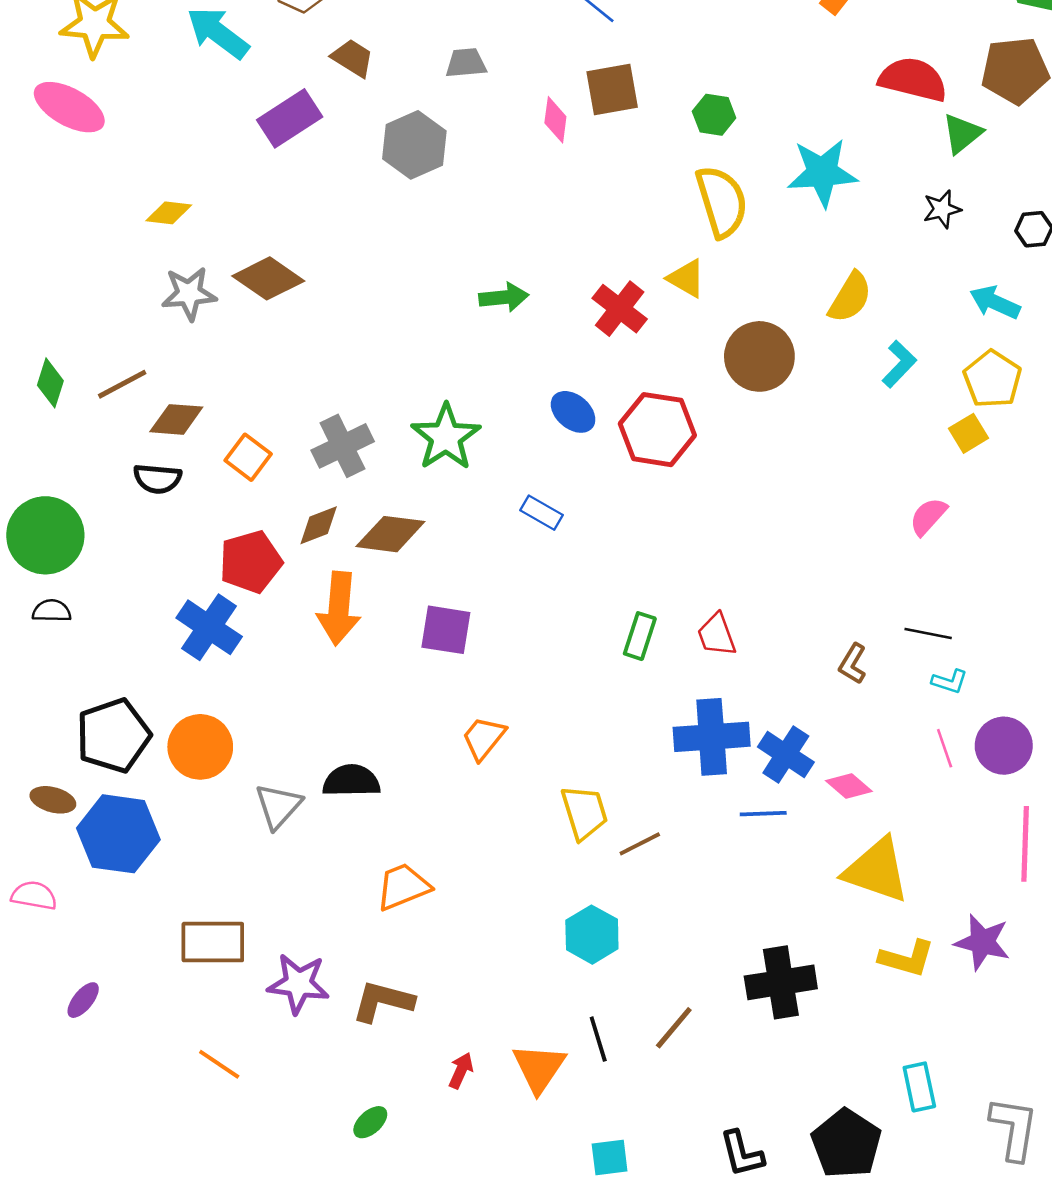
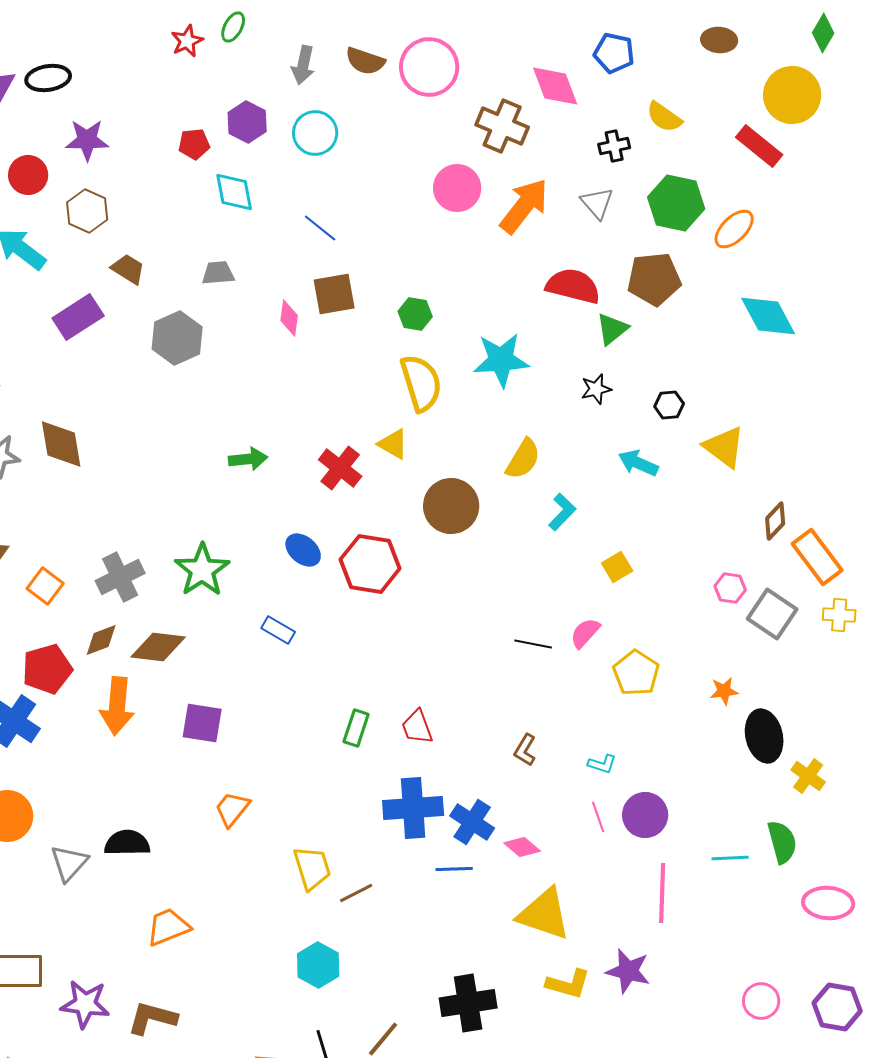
brown diamond: (268, 278) -> (61, 444), turned 46
yellow pentagon: (992, 379) -> (636, 673), moved
black line: (928, 634) -> (533, 644), moved

